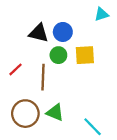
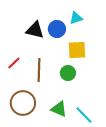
cyan triangle: (101, 14) -> (76, 18), moved
green circle: (58, 55) -> (68, 73), moved
green triangle: (55, 112) -> (59, 109), moved

